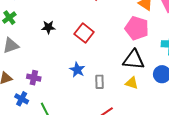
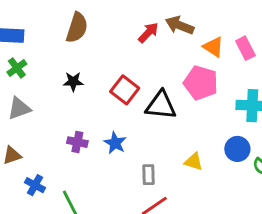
black triangle: (134, 60) -> (161, 105), moved
purple cross: (34, 78) -> (77, 142), moved
gray rectangle: (99, 82) -> (148, 175), moved

